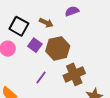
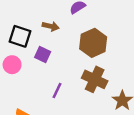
brown hexagon: (58, 48) -> (93, 43), moved
brown cross: (74, 74) -> (95, 79), turned -30

